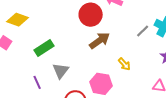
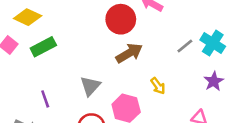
green rectangle: (44, 48) -> (43, 47), moved
gray triangle: (61, 71) -> (90, 86), moved

